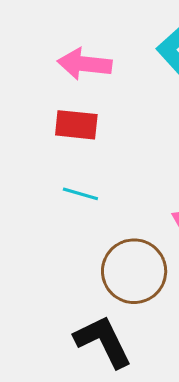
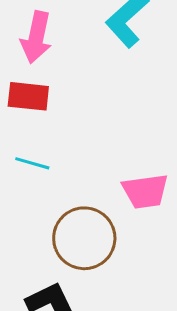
pink arrow: (85, 64) -> (36, 37), turned -84

